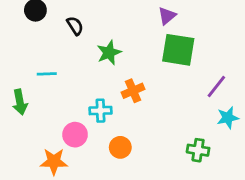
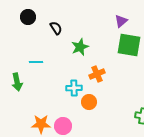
pink circle: (75, 135) -> (63, 126), moved
orange circle: (120, 147) -> (89, 102), moved

